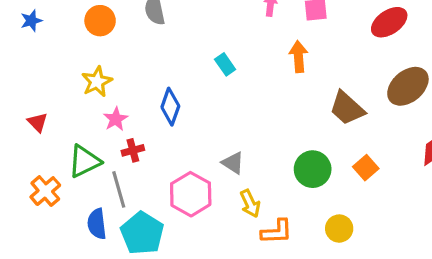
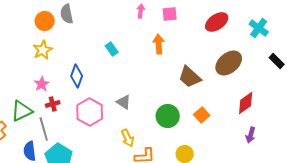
orange circle: (100, 21) -> (45, 21), moved
yellow star: (97, 82) -> (43, 50), moved
gray triangle: (233, 163) -> (124, 102), moved
pink hexagon: (191, 194) -> (90, 112), moved

